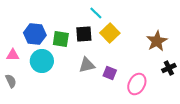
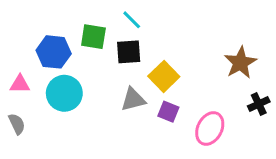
cyan line: (96, 13) -> (132, 20), moved
yellow square: (110, 33) -> (164, 76), moved
green square: (61, 39) -> (93, 37), moved

